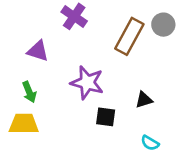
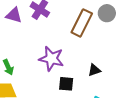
purple triangle: (38, 51) -> (14, 15), moved

